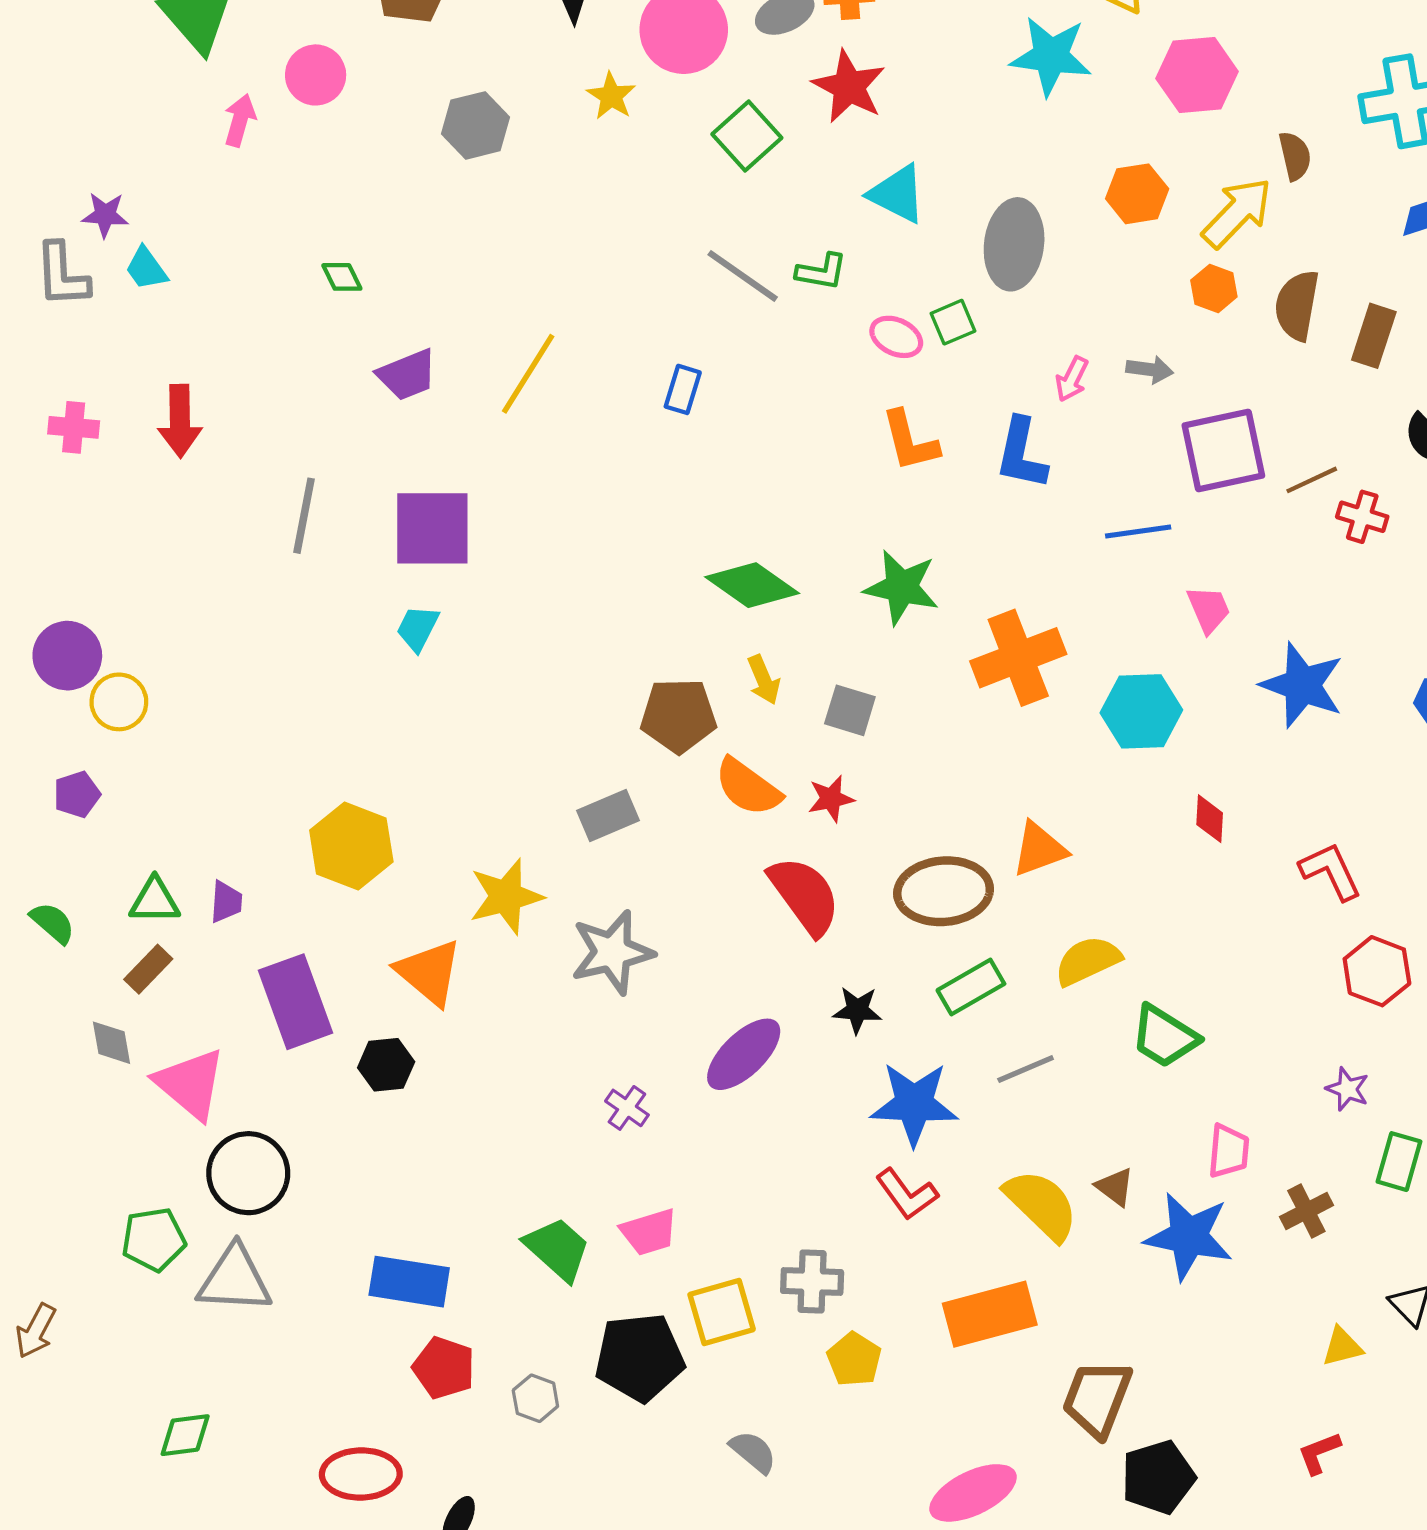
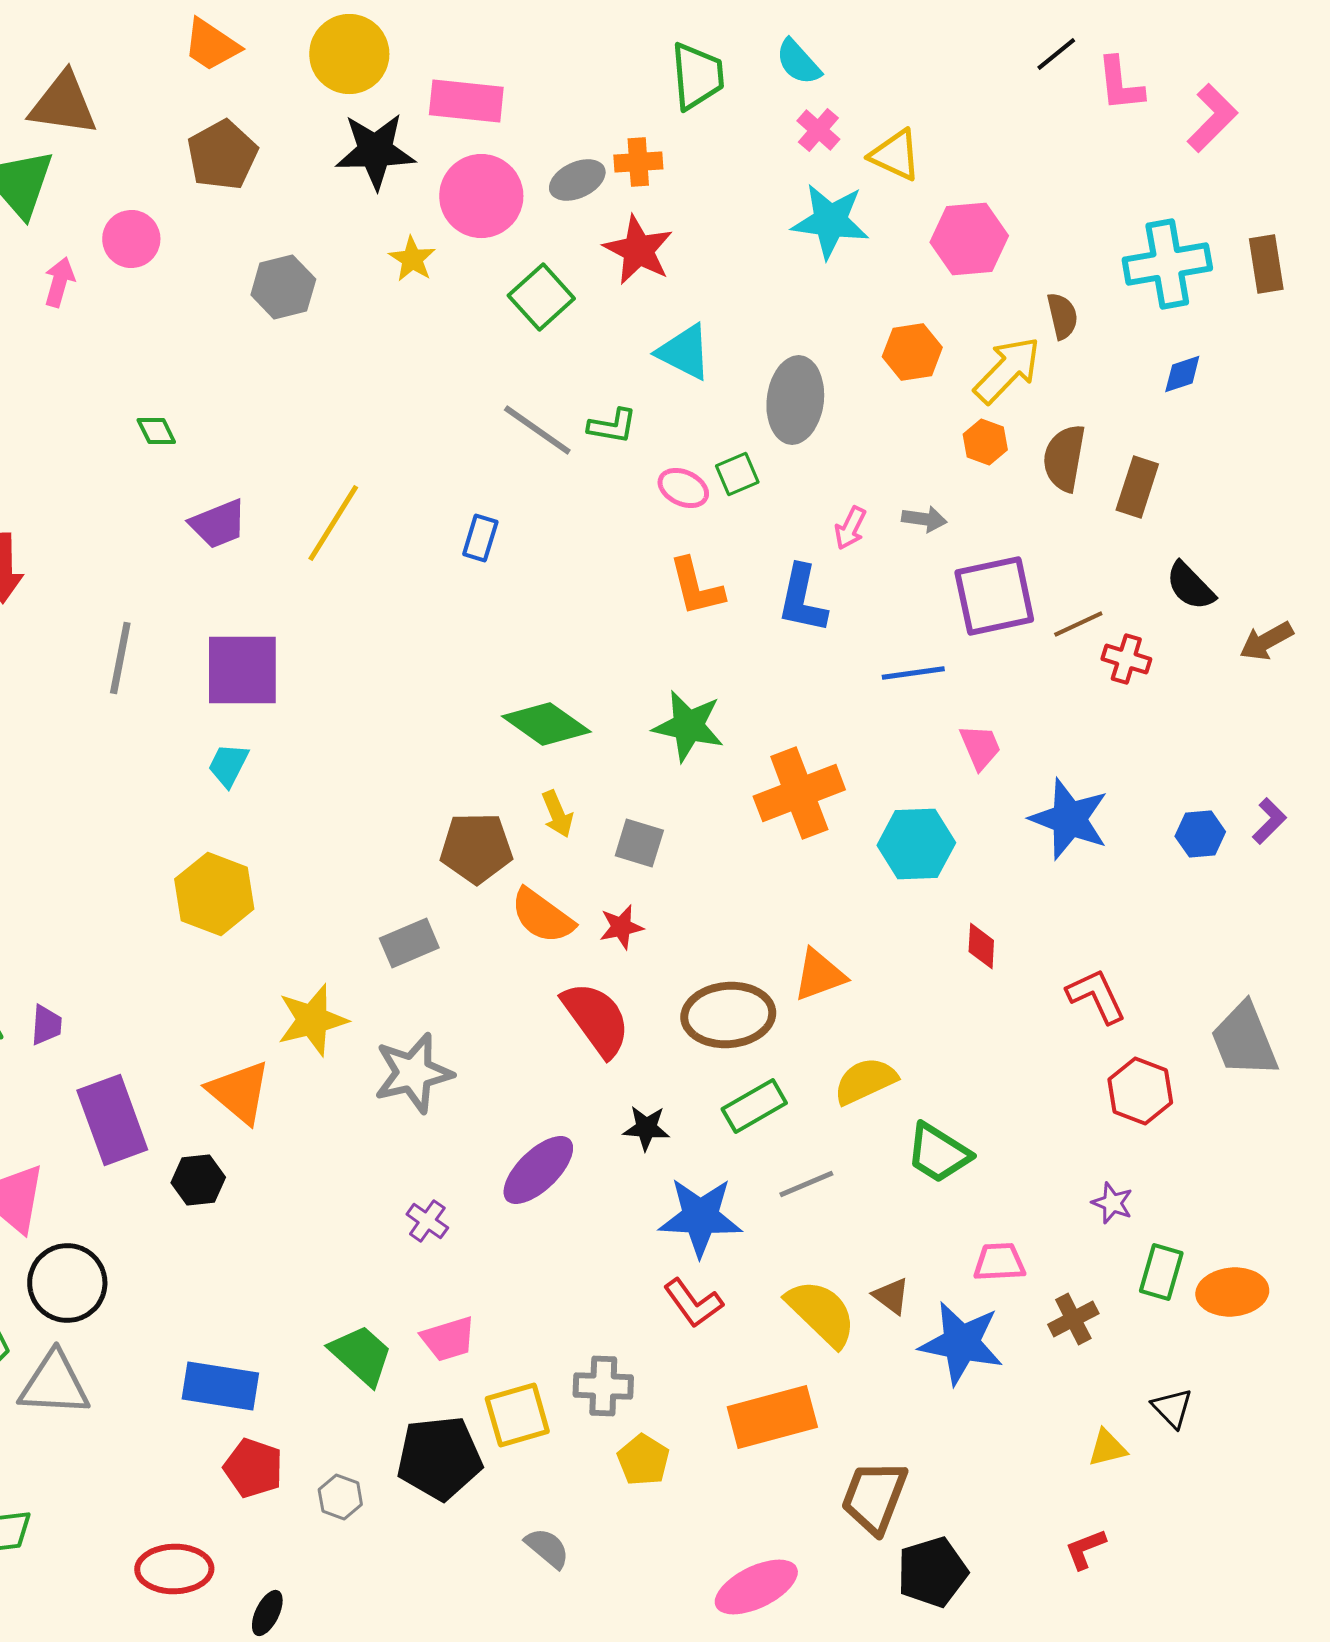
yellow hexagon: (351, 846) -> (214, 894), moved
pink trapezoid: (1229, 1151) -> (999, 1262), turned -98

